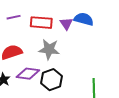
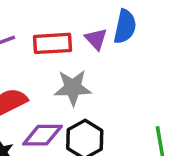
blue semicircle: (84, 19) -> (125, 27), turned 96

